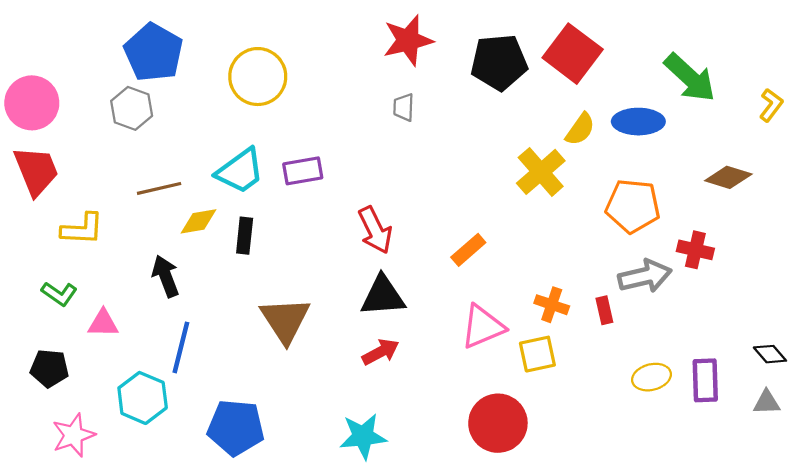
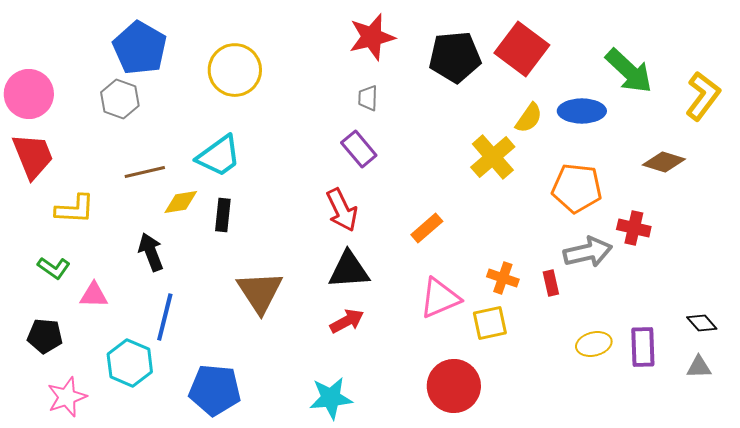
yellow L-shape: (771, 105) -> (703, 96), size x1.6
purple rectangle: (303, 171) -> (359, 149), moved, turned 60

